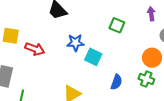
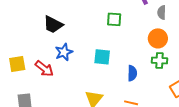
blue star: (75, 43) -> (64, 52), moved
red arrow: (35, 49) -> (44, 69), turned 36

